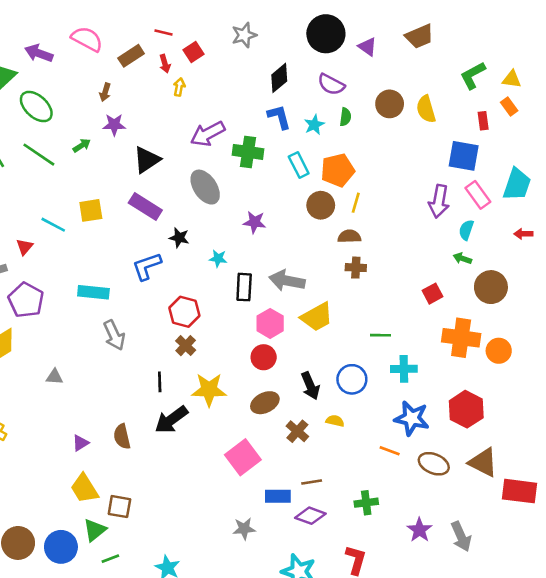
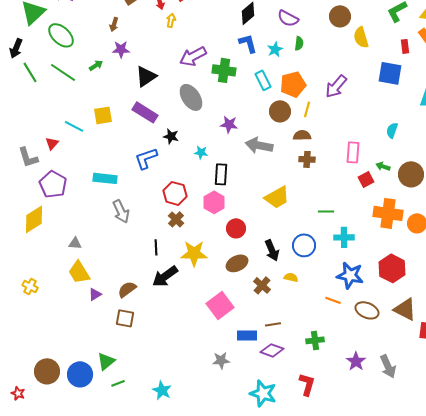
brown circle: (390, 104) -> (340, 16), moved
pink rectangle: (478, 195) -> (353, 152), moved, turned 40
purple arrow: (439, 201) -> (336, 86), moved, turned 30
green arrow: (462, 258) -> (383, 166), moved
gray arrow: (287, 281) -> (259, 145), moved
pink hexagon: (270, 323) -> (214, 202), moved
brown semicircle: (122, 436) -> (127, 289), turned 66
yellow trapezoid: (84, 488) -> (79, 272), moved
brown square: (119, 507) -> (125, 318), moved

